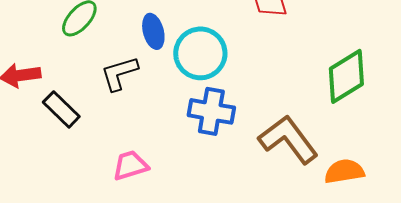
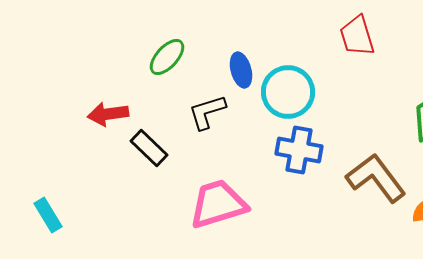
pink trapezoid: (130, 165) -> (218, 204), size x1.6

